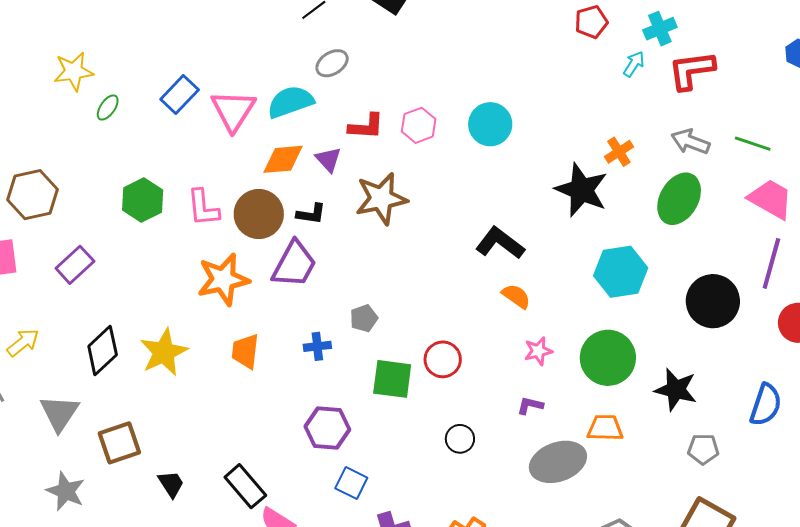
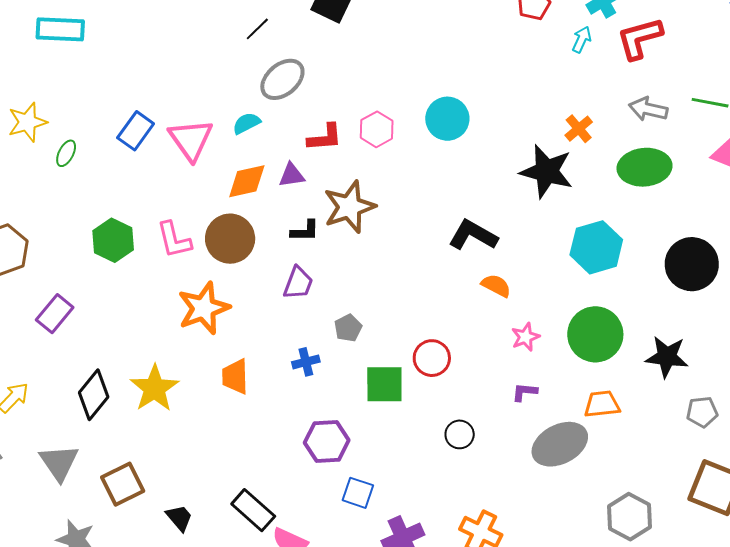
gray ellipse: (332, 63) -> (282, 79), size x1.4
cyan semicircle: (290, 102) -> (246, 123), size x0.6
purple triangle: (328, 159) -> (292, 175), turned -48
green ellipse: (679, 199) -> (645, 167), turned 63
black L-shape: (311, 214) -> (305, 231), moved
purple trapezoid: (294, 264) -> (298, 283), moved, size x0.7

